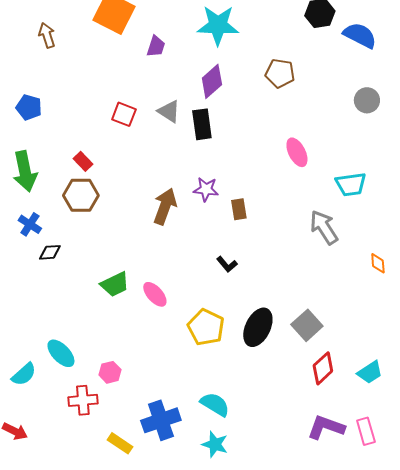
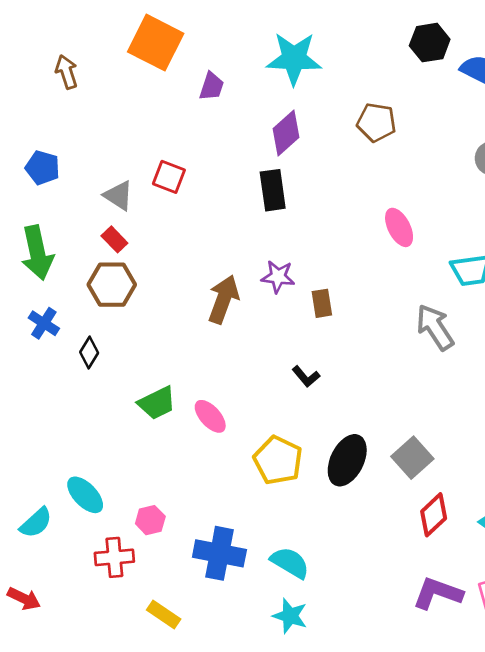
gray triangle: (169, 111) -> (118, 196), moved
black diamond: (50, 252) -> (89, 352), moved, turned -55
blue cross: (161, 420) -> (219, 553), moved, turned 30

